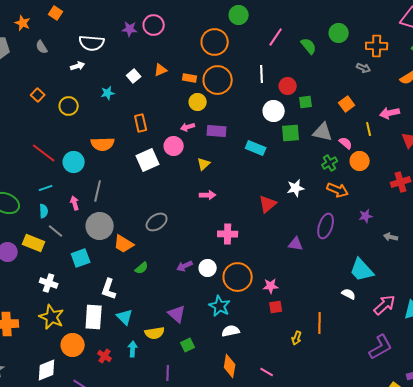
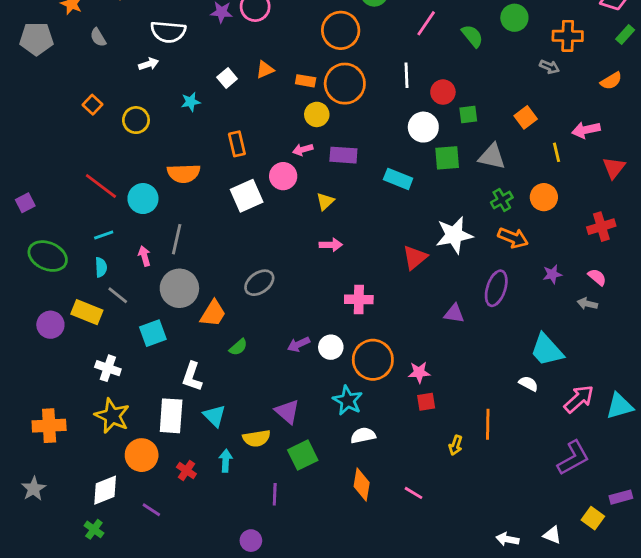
pink semicircle: (346, 143) -> (597, 277), moved
white star: (296, 188) -> (454, 235), size x1.5
orange trapezoid: (124, 244) -> (213, 313), turned -90
green square: (188, 345) -> (303, 455), size x1.5

